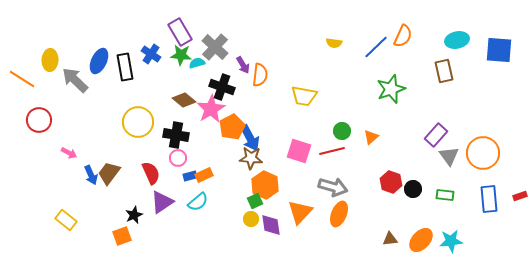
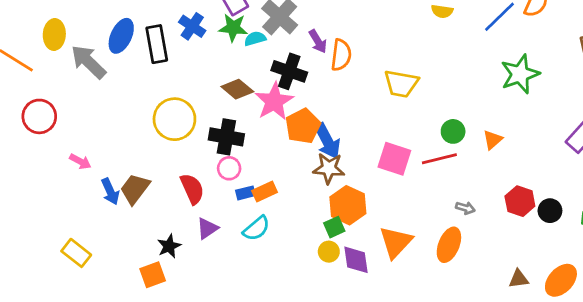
gray arrow: (333, 187) -> (465, 208), moved, size x0.5
purple triangle: (162, 202) -> (207, 228), size x0.7

